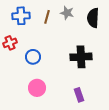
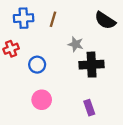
gray star: (67, 13) -> (76, 44), moved
black semicircle: (93, 18) -> (105, 20), turned -60

